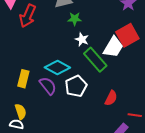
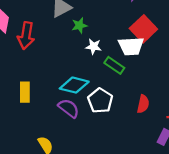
white trapezoid: (113, 47) -> (131, 46), turned 70
green rectangle: (95, 60) -> (114, 65), size x0.7
yellow rectangle: (23, 79) -> (25, 92), moved

